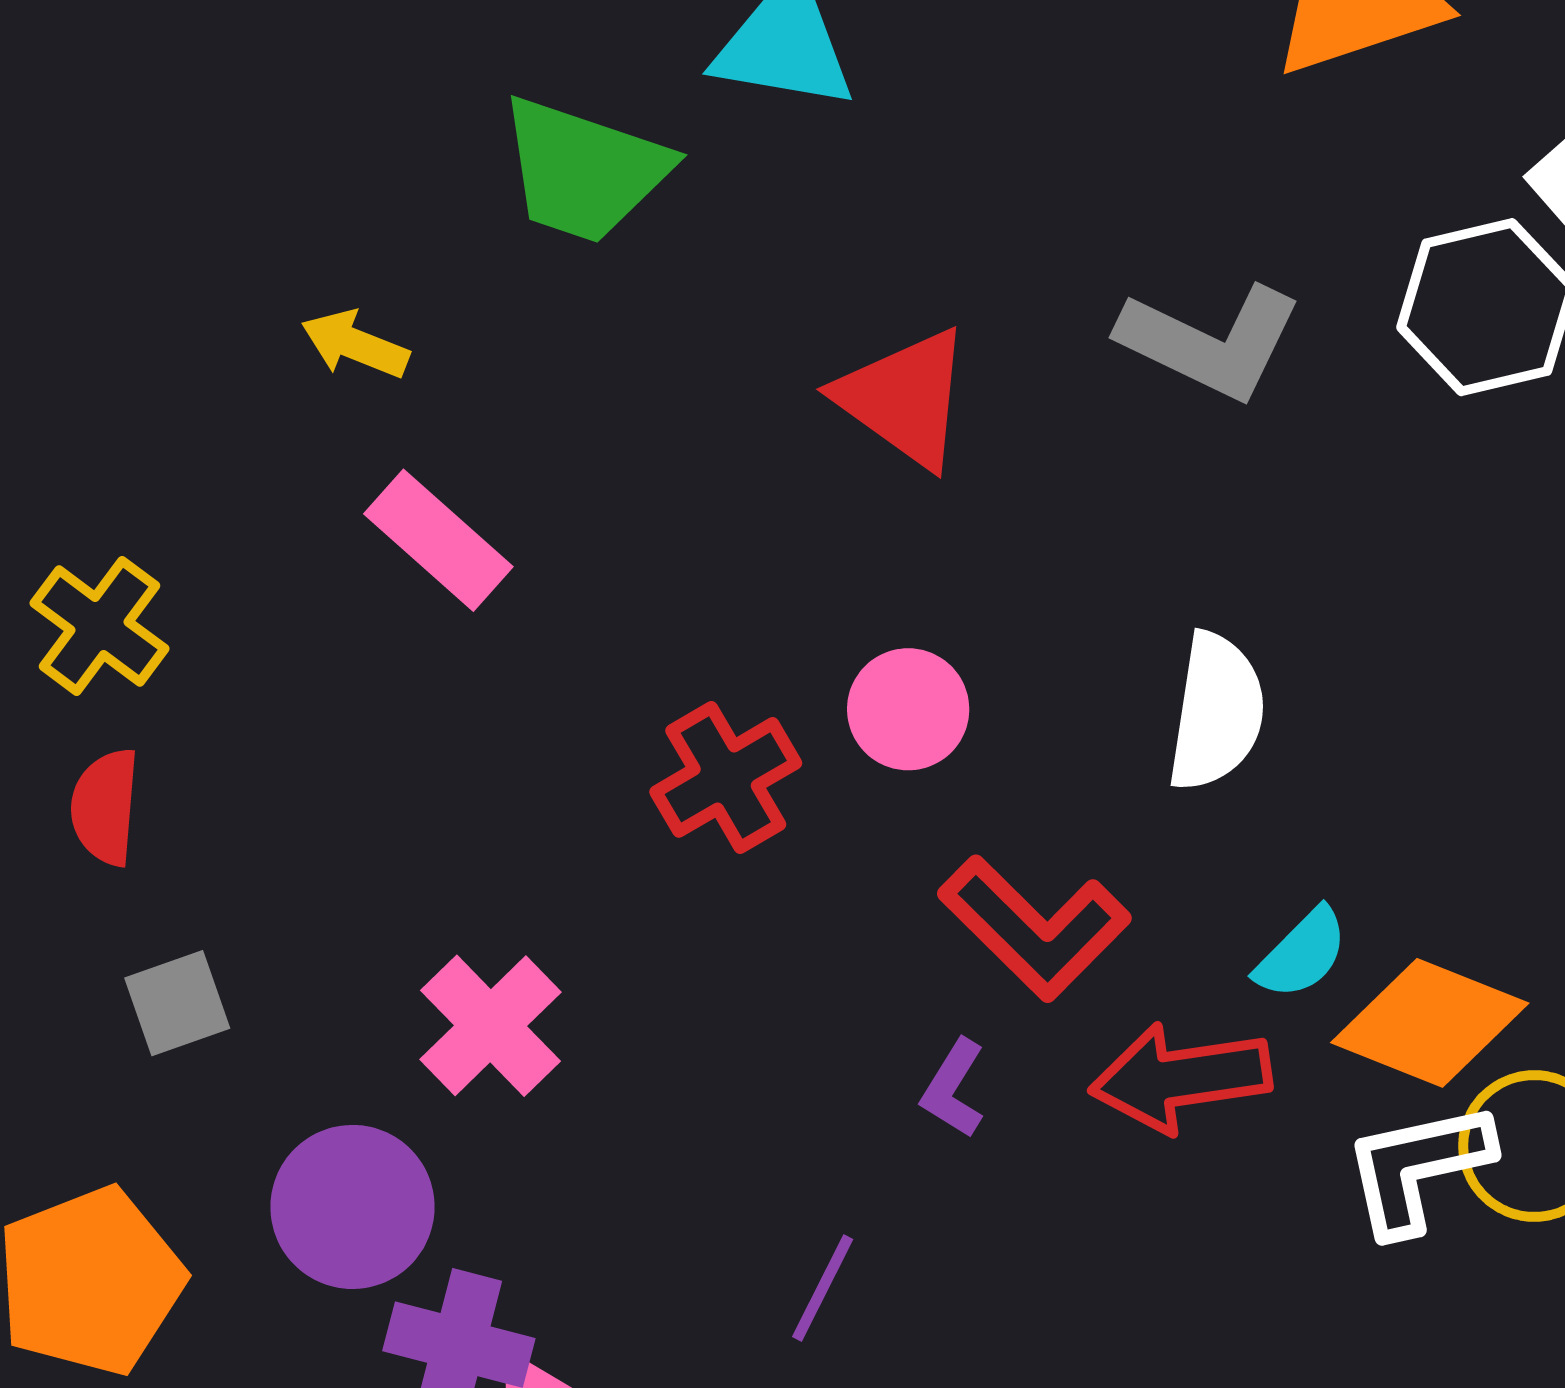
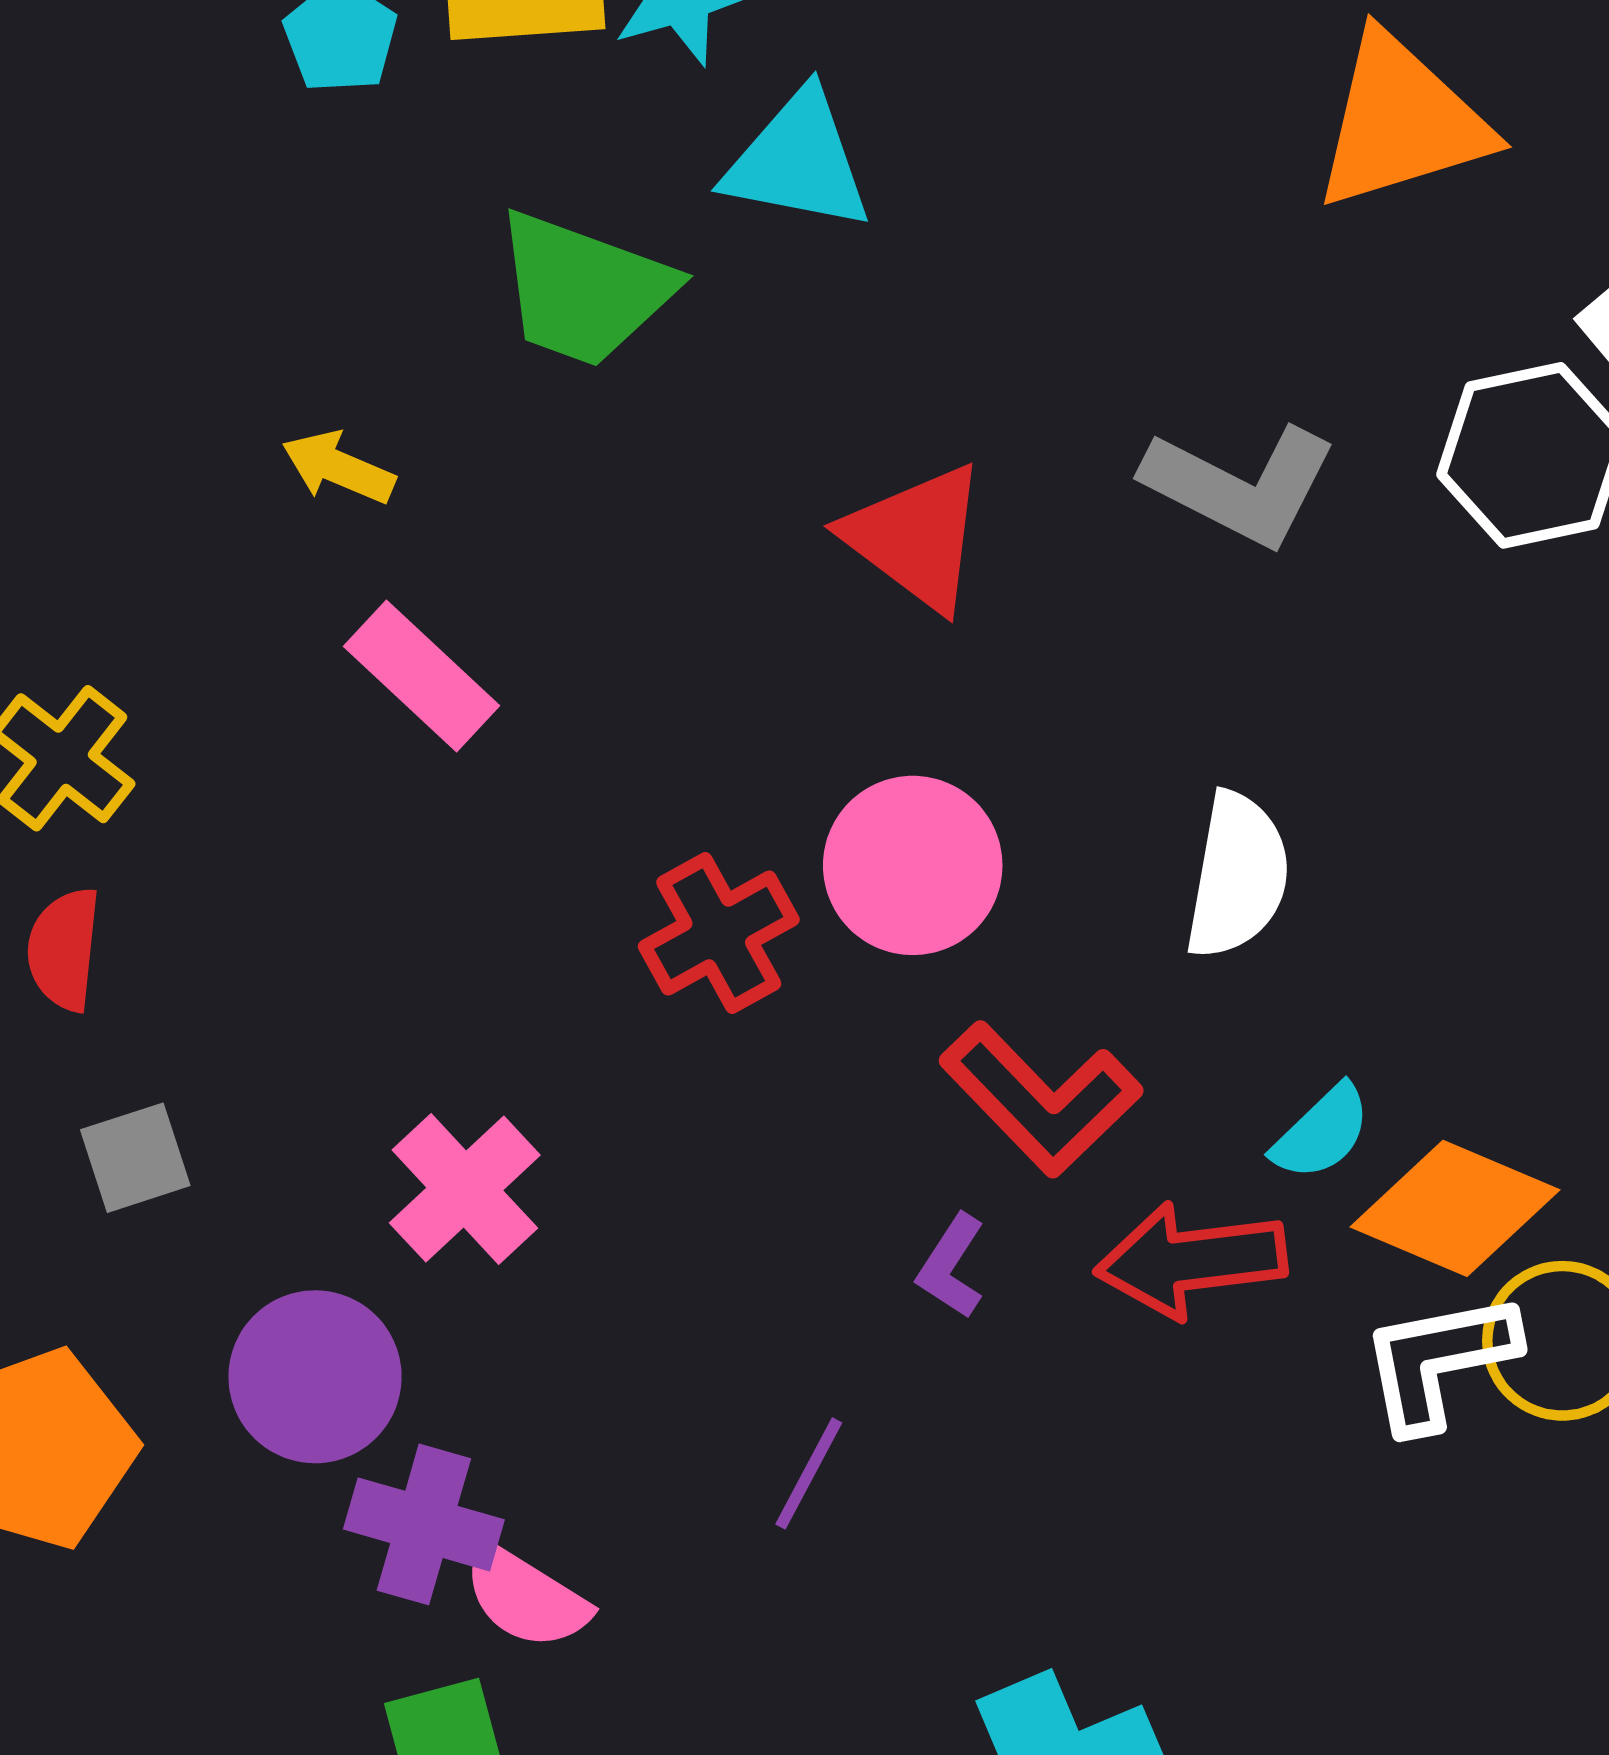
pink circle: (908, 709) -> (913, 865), size x1.4

